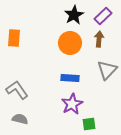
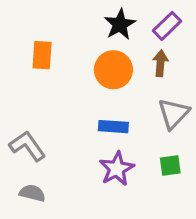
orange rectangle: (14, 38) -> (42, 55), moved
green square: (89, 124) -> (170, 165), moved

